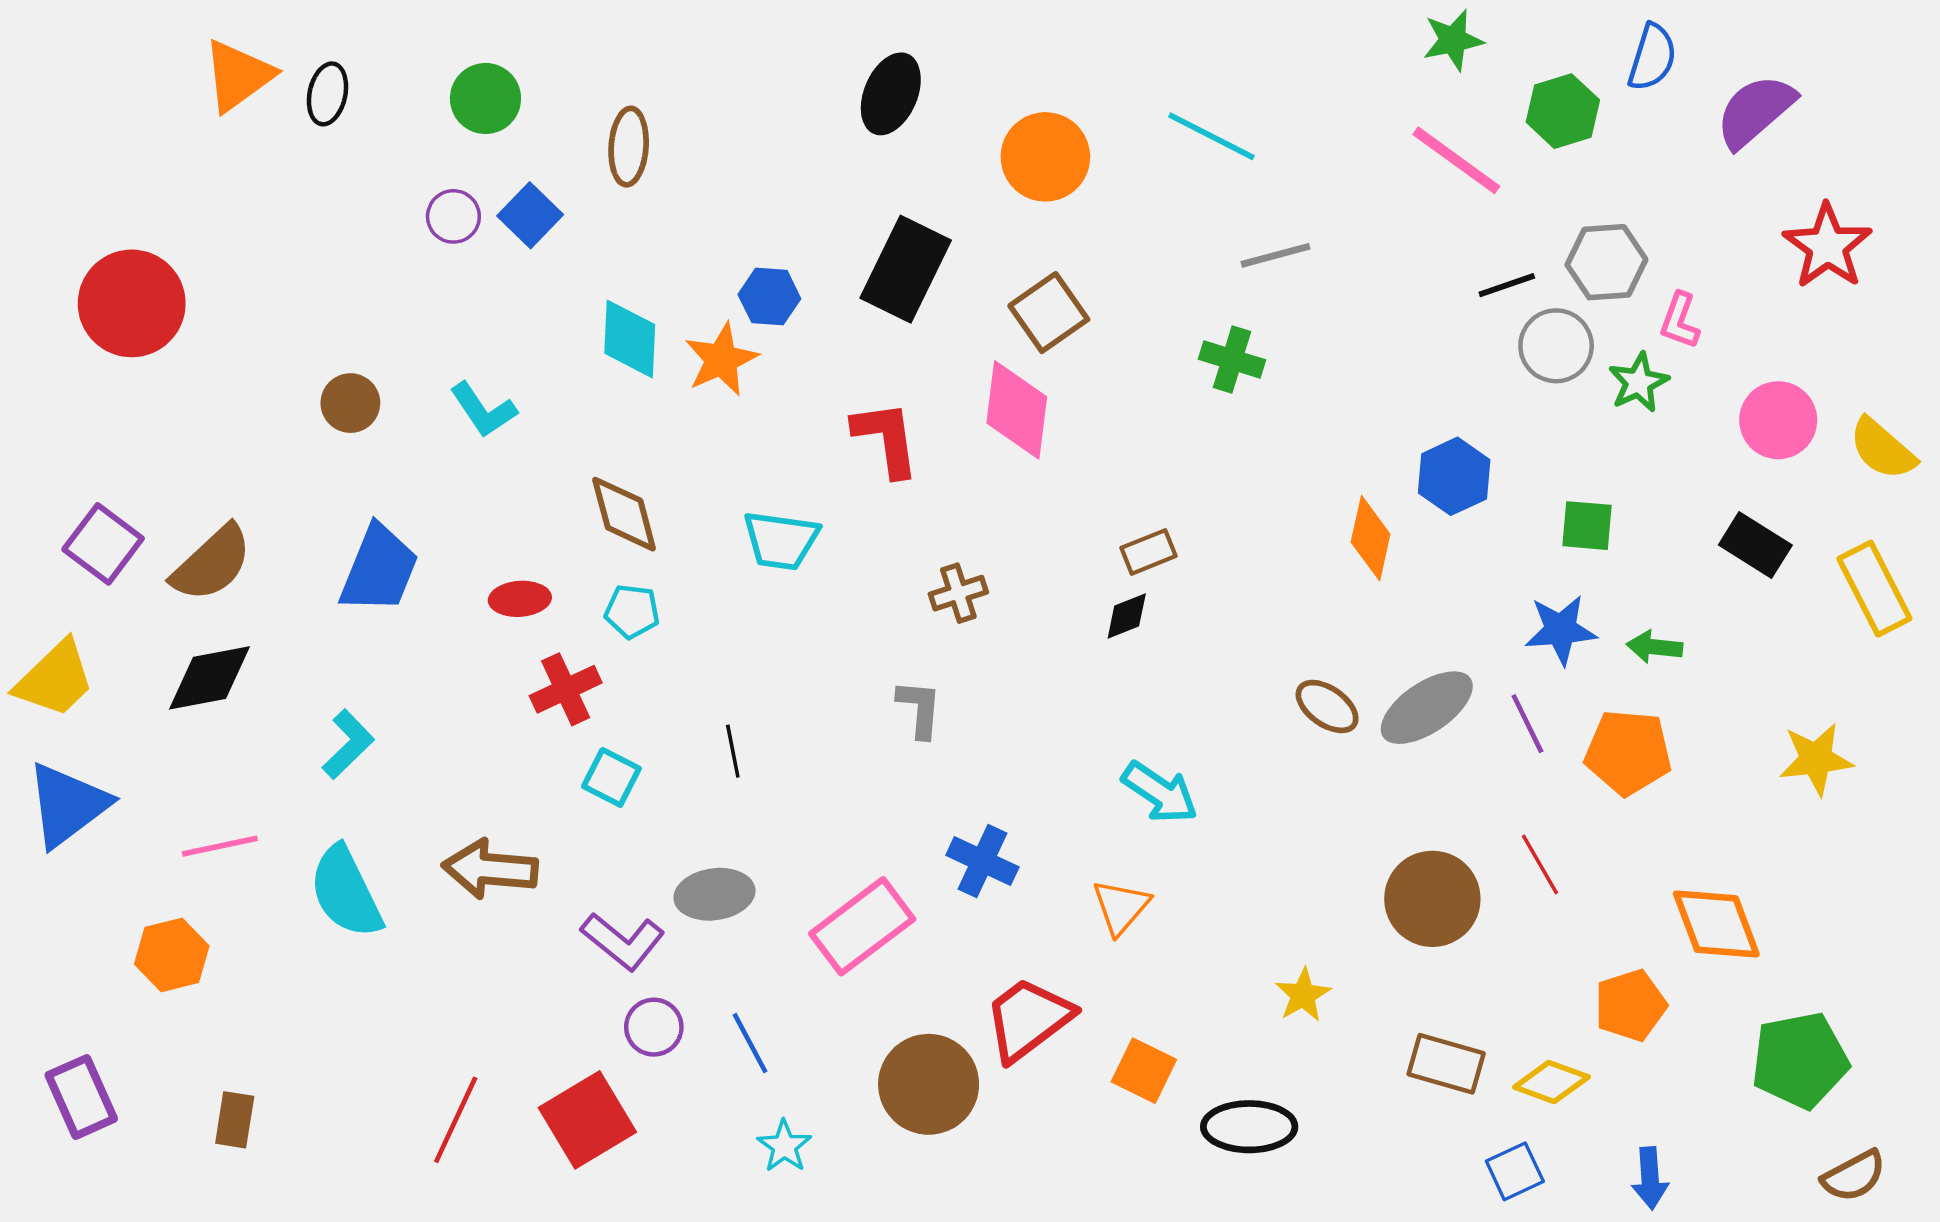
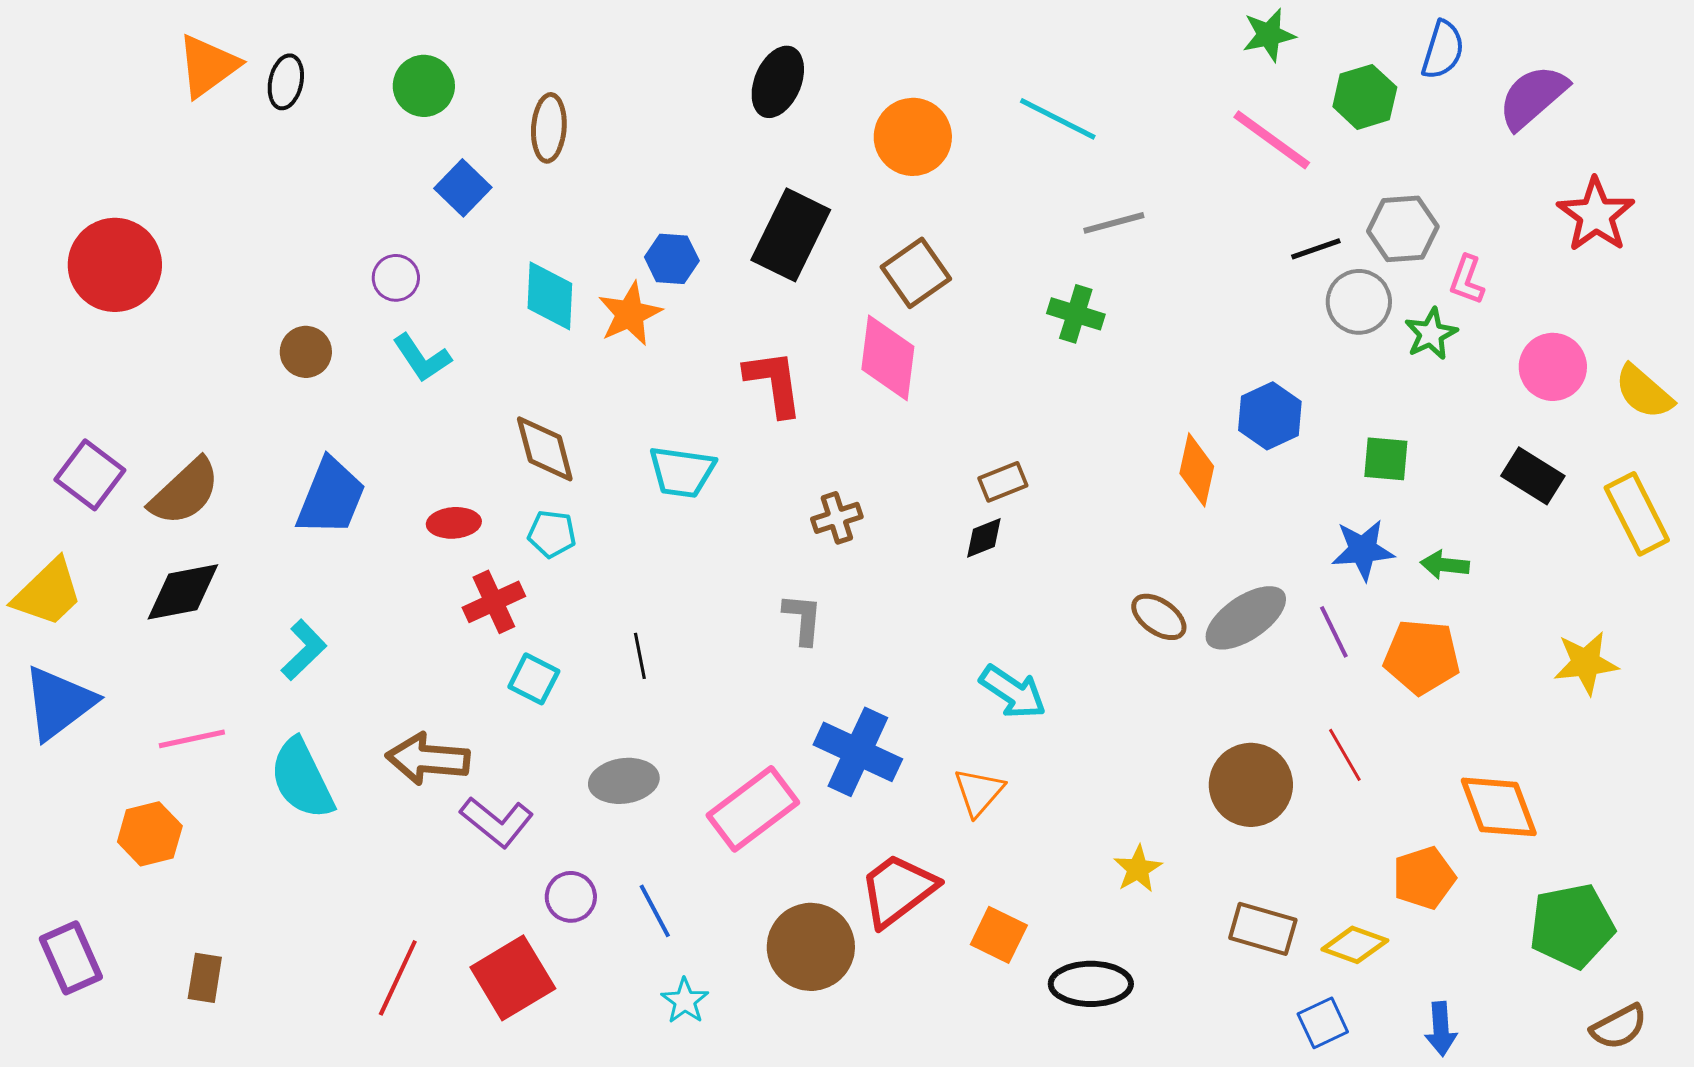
purple circle: (453, 216) -> (396, 278), moved
blue cross: (982, 861) -> (858, 752), size x1.4
purple L-shape: (623, 941) -> (497, 822), moved

